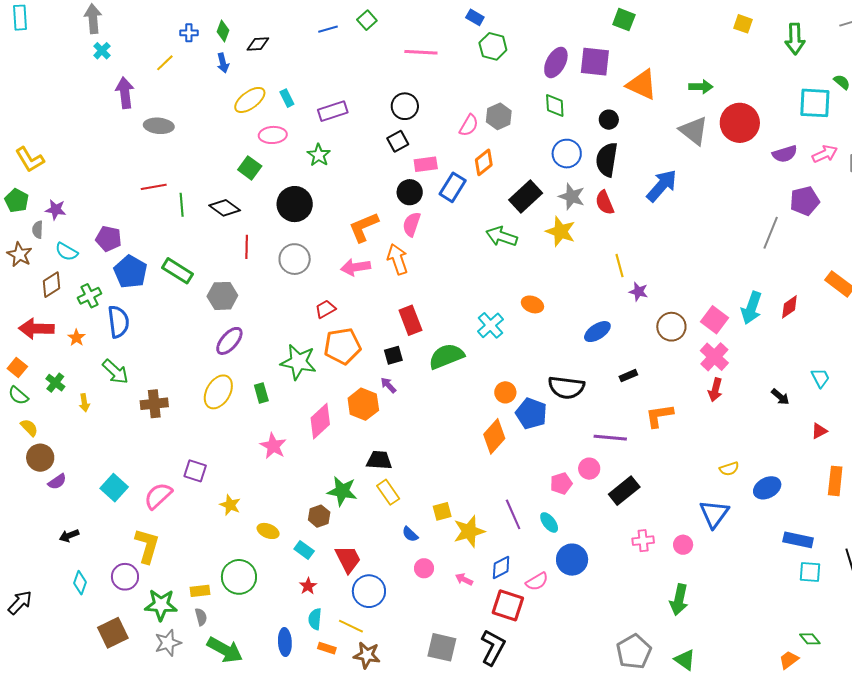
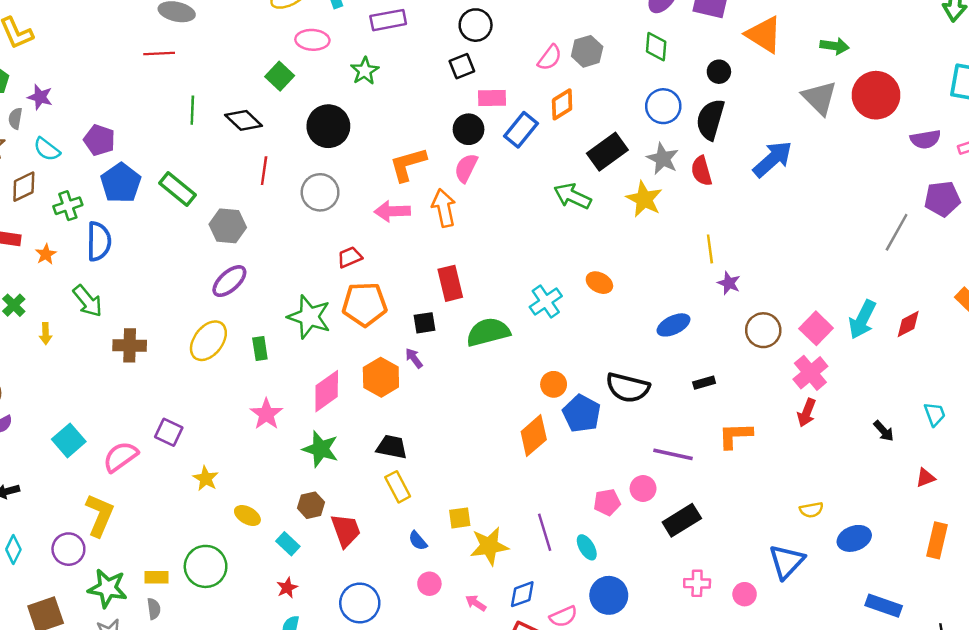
red line: (154, 187) -> (159, 53), moved
green star: (342, 491) -> (321, 449), moved
red trapezoid: (348, 559) -> (346, 530), moved

